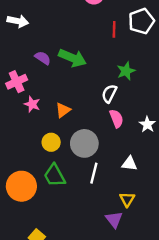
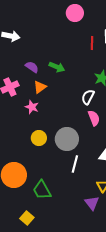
green arrow: (72, 58) -> (57, 67), size x0.7
pink star: (32, 104) -> (32, 107), moved
orange triangle: (63, 110) -> (40, 87), moved
green trapezoid: (55, 176) -> (42, 190), moved

